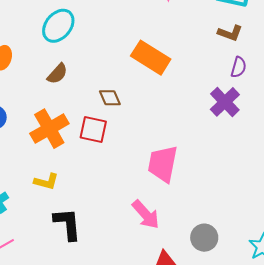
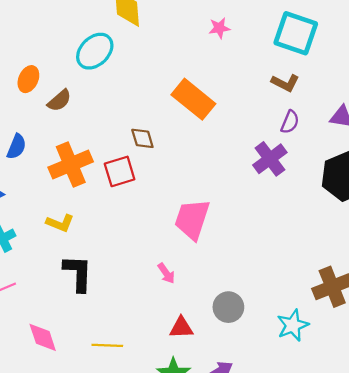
brown semicircle: (57, 74) -> (59, 101), moved
red square: (93, 129) -> (120, 171), turned -36
pink arrow: (146, 214) -> (166, 273), size x0.6

